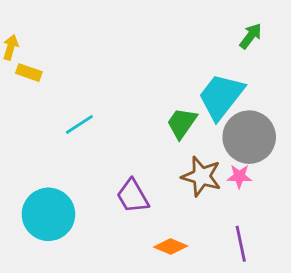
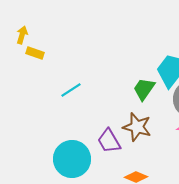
brown star: (201, 176) -> (137, 127), moved
cyan circle: (48, 214) -> (72, 159), moved

